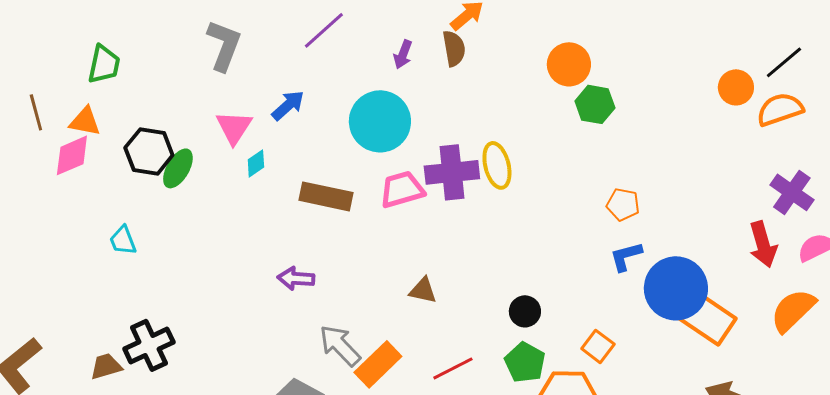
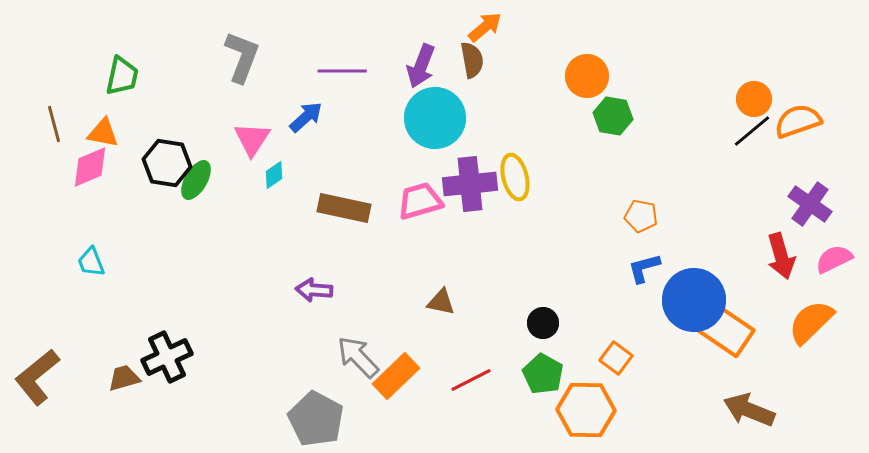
purple line: (324, 30) -> (342, 71), moved, turned 42
purple arrow: (403, 54) -> (421, 66), size x1.5
black line: (784, 62) -> (752, 131), moved
cyan circle: (380, 121) -> (435, 118), moved
cyan trapezoid: (123, 240) -> (91, 262), moved

